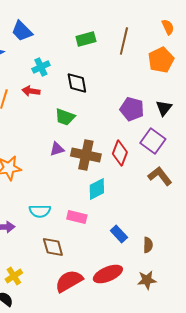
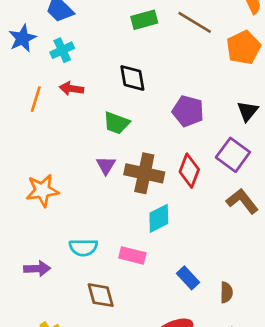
brown line: (124, 41) -> (195, 22), turned -72
cyan cross: (41, 67) -> (62, 50), moved
purple pentagon: (132, 109) -> (188, 111), moved
purple triangle: (57, 149) -> (106, 165), turned -42

